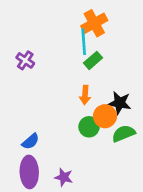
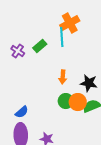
green rectangle: (93, 60) -> (40, 46), moved
orange circle: (105, 116) -> (78, 102), moved

